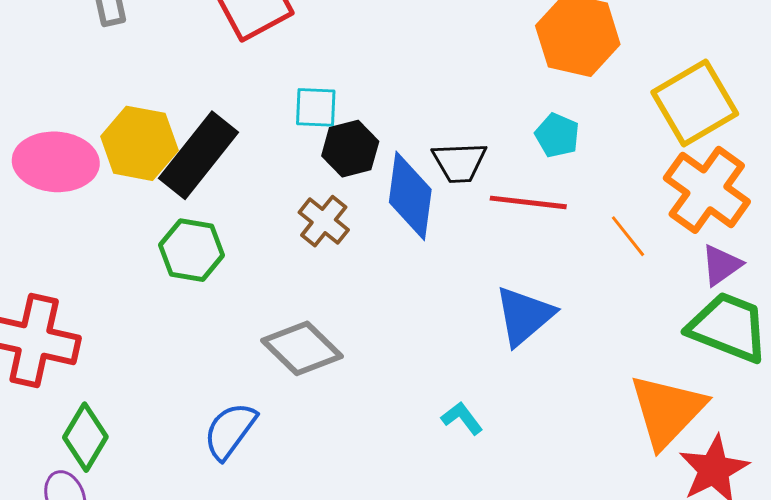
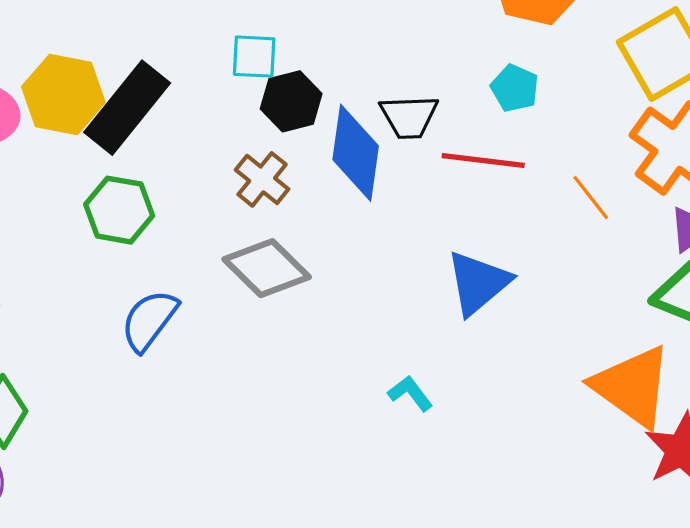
gray diamond: (302, 348) -> (267, 268), moved
orange triangle: (667, 411) -> (632, 386), turned -38
blue semicircle: (230, 431) -> (149, 320), moved

